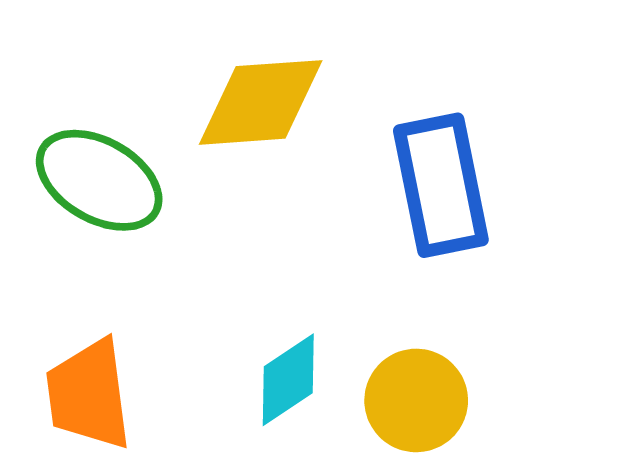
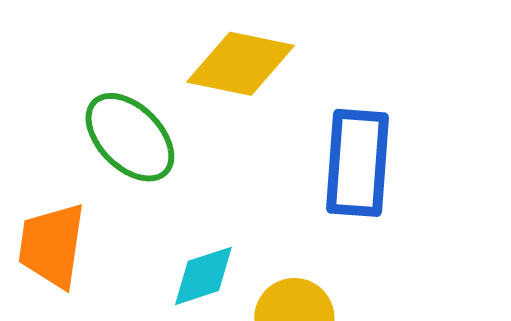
green ellipse: (99, 180) -> (130, 137), moved

